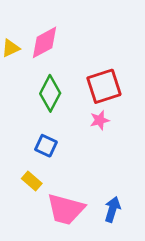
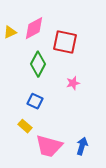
red square: (104, 86) -> (65, 42), moved, turned 30

